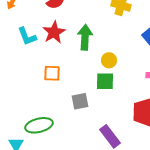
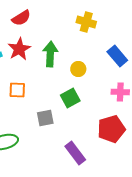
yellow circle: (109, 60) -> (78, 69), moved
green square: (105, 81) -> (70, 98), turned -30

